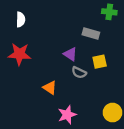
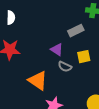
gray rectangle: (91, 34) -> (76, 31), turned -42
orange triangle: (50, 88) -> (38, 81), size x1.5

